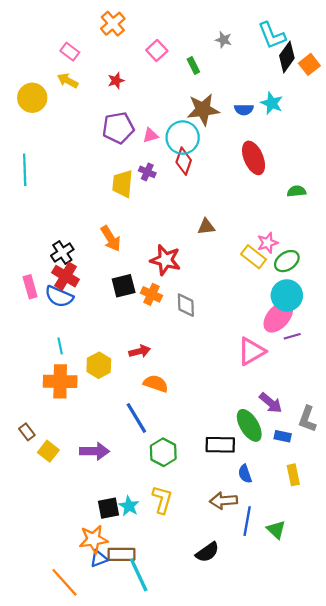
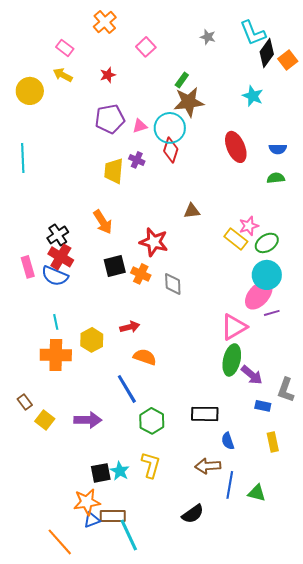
green rectangle: (193, 66) -> (182, 80), moved, turned 63
blue semicircle: (244, 110) -> (278, 149), moved
green ellipse: (249, 425) -> (232, 360), moved, turned 44
green triangle: (276, 530) -> (257, 493), turned -30

